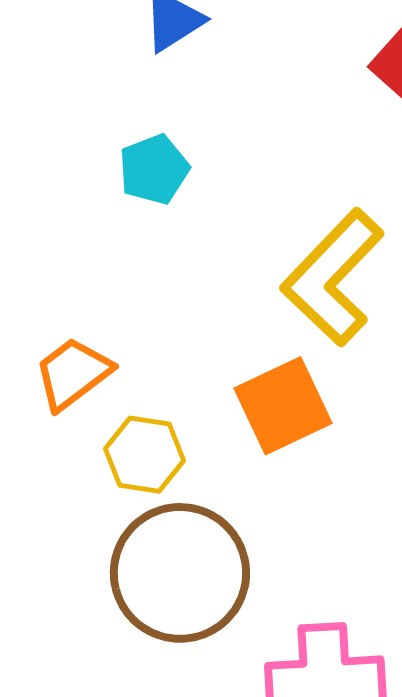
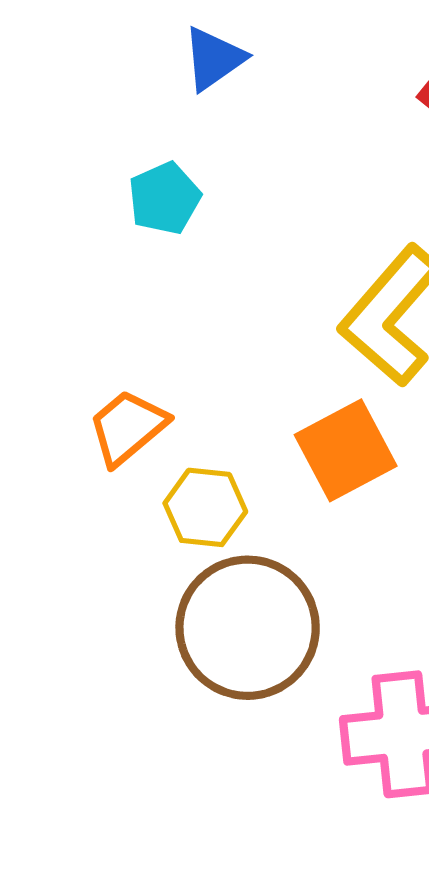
cyan pentagon: (154, 169) -> (164, 198), moved

